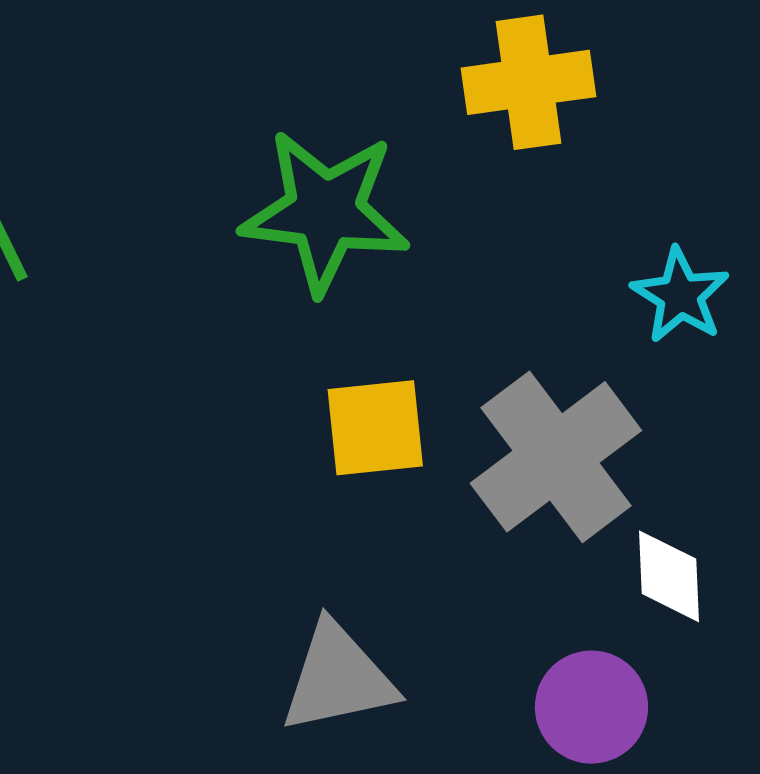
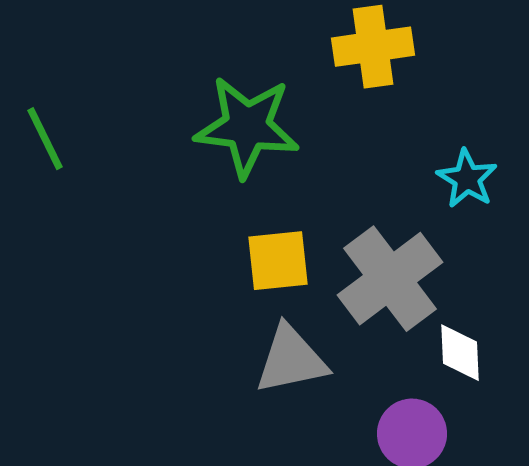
gray triangle: (338, 678) -> (291, 360), moved

